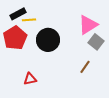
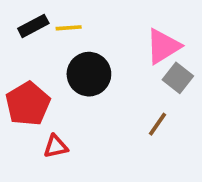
yellow line: (29, 20) -> (69, 28), moved
red pentagon: (15, 38) -> (28, 104), moved

